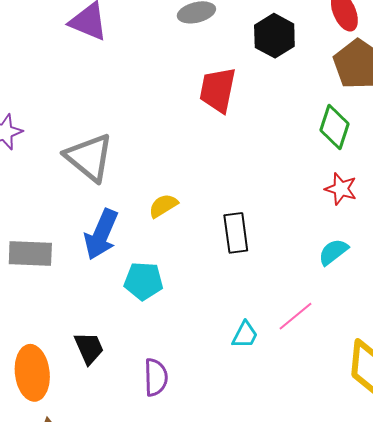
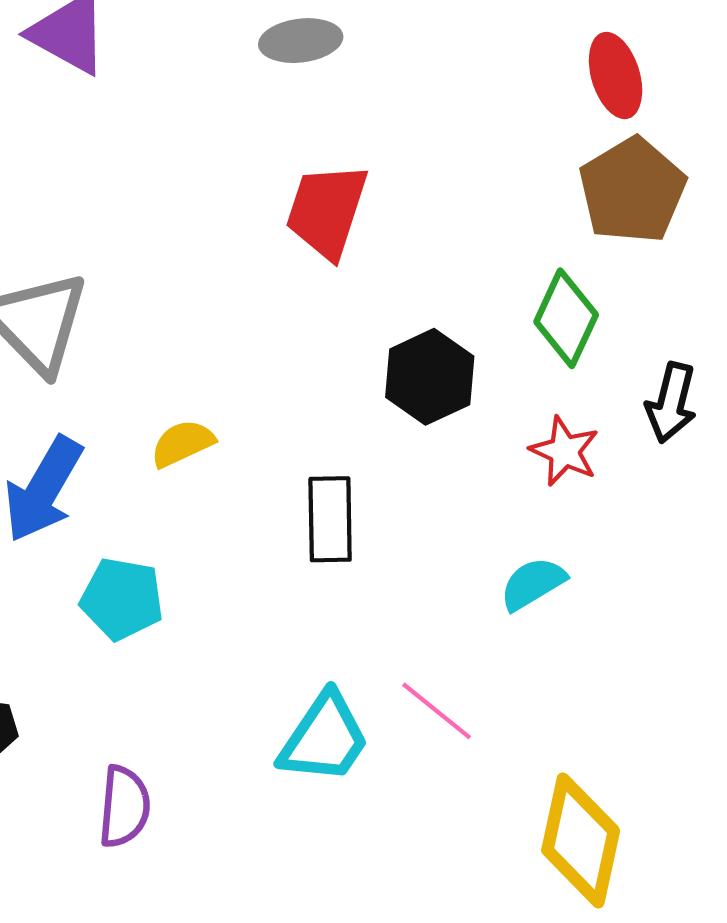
black hexagon: (274, 36) -> (430, 377), moved
pink line: (295, 316) -> (437, 711), turned 72
cyan trapezoid: (245, 335) -> (324, 738), size x1.6

